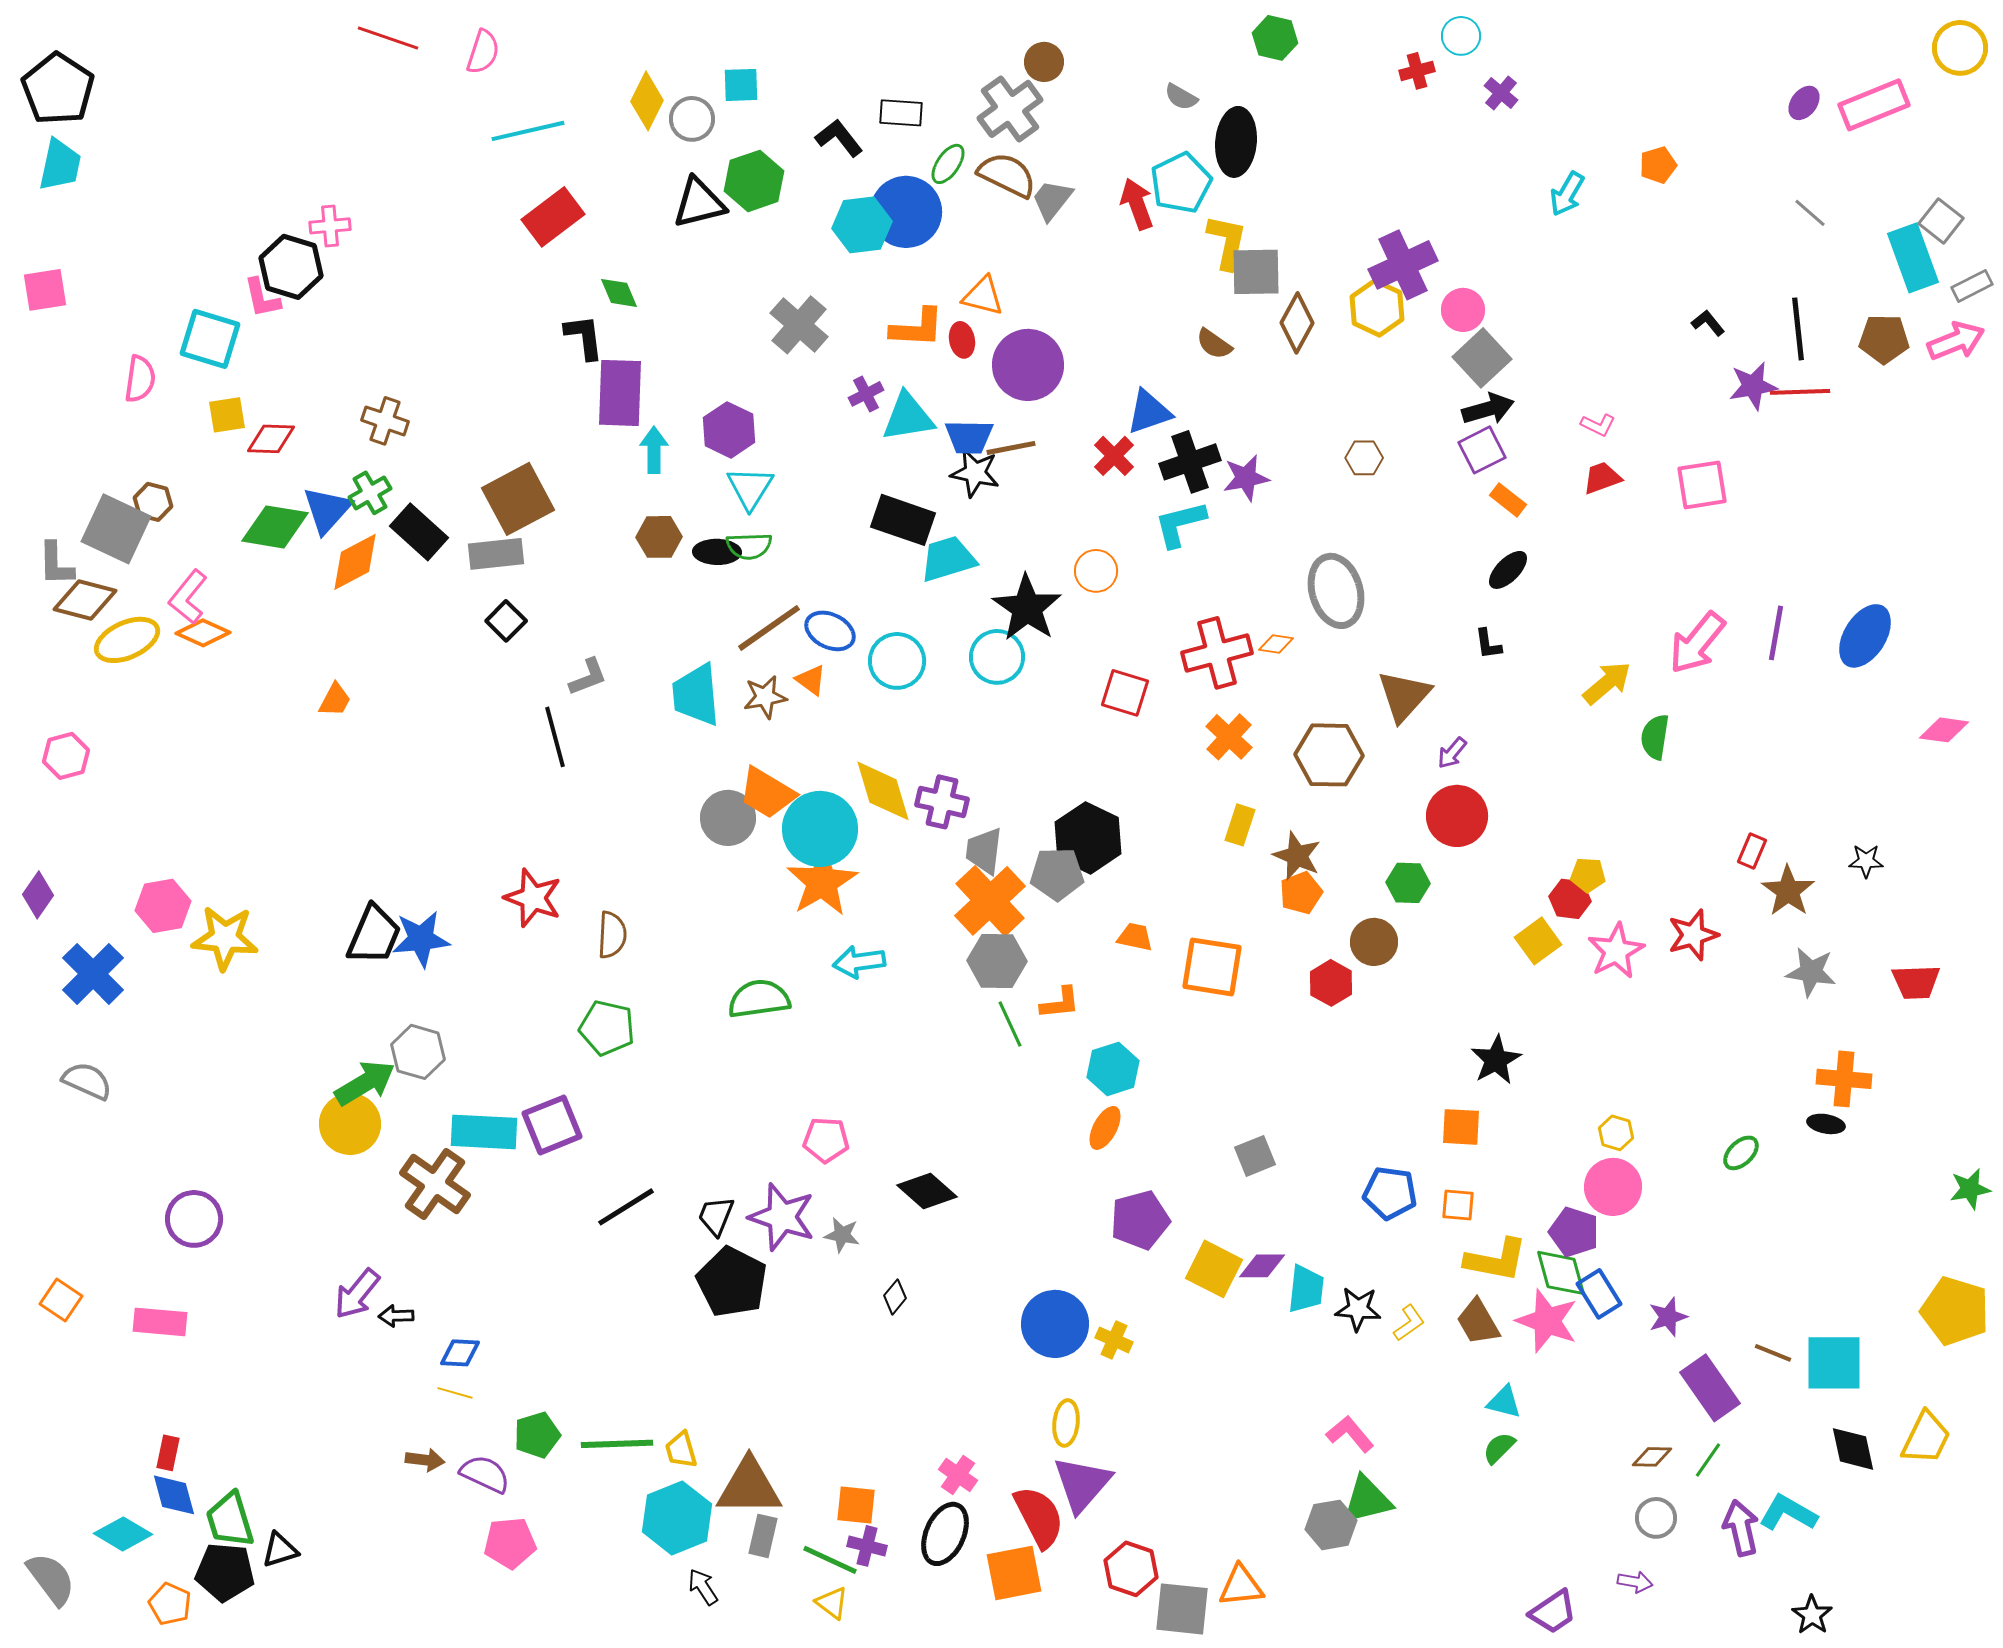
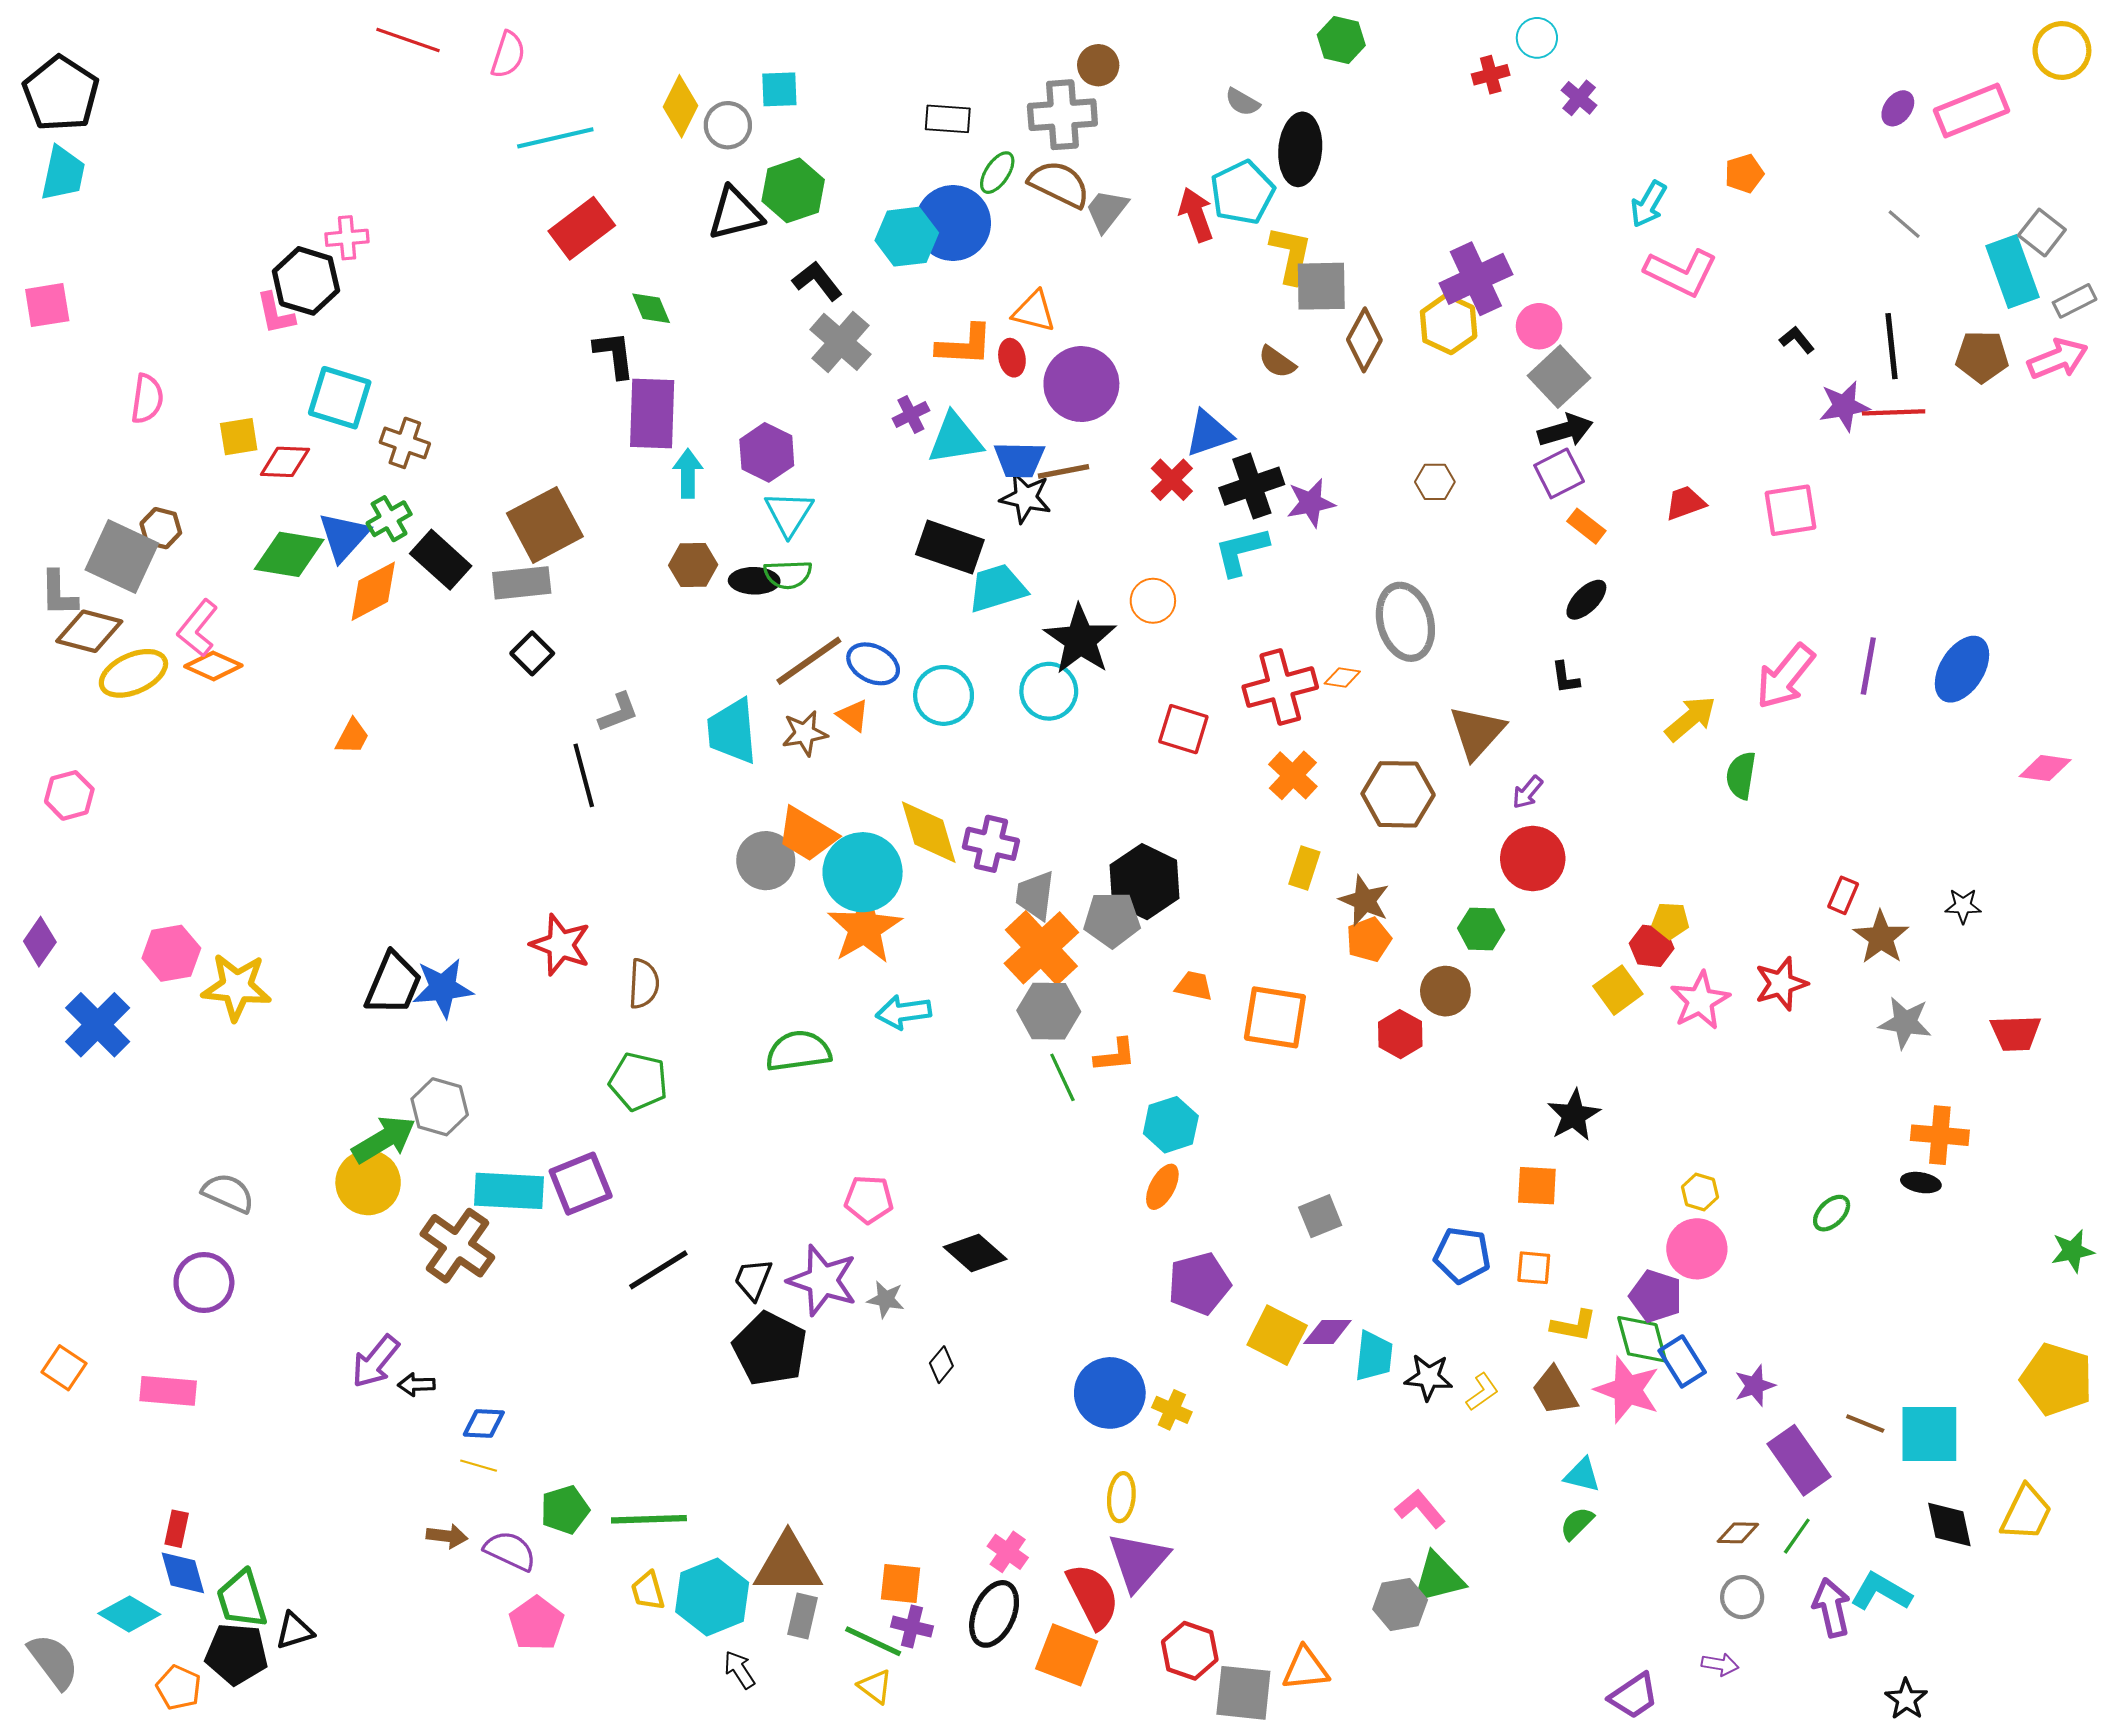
gray cross: (1010, 109) -> (1062, 115), turned 32
black L-shape: (839, 138) -> (817, 281), moved
cyan square: (210, 339) -> (340, 398), moved
pink L-shape: (1598, 425) -> (1681, 272), moved, size x2.0
gray semicircle: (87, 1081) -> (228, 1193), moved
yellow L-shape: (1496, 1260) -> (1574, 1326), size x0.7
yellow trapezoid: (681, 1450) -> (648, 1591), moved
pink pentagon: (510, 1543) -> (536, 1623), turned -30
orange square: (1014, 1573) -> (1067, 1655), turned 32

